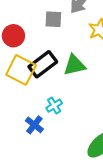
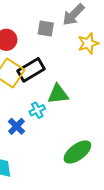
green triangle: (74, 65) -> (58, 94), moved

